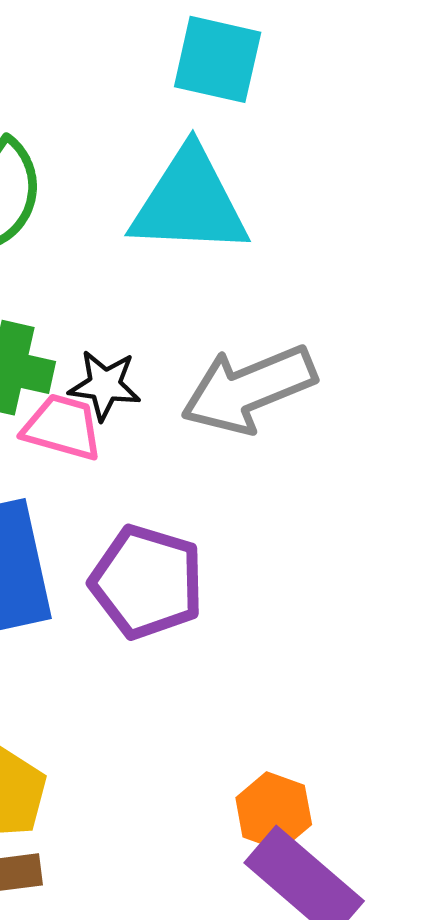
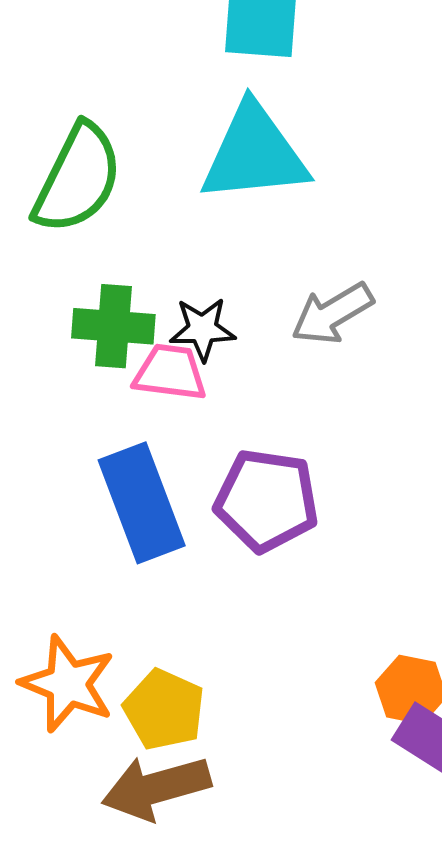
gray arrow: (249, 389) -> (332, 314), size x0.7

